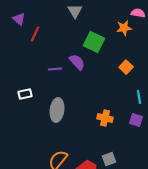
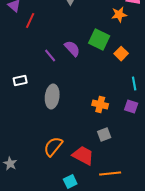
green square: (94, 42) -> (99, 40), moved
purple line: (55, 69) -> (50, 56), turned 56
gray square: (109, 159) -> (104, 134), moved

